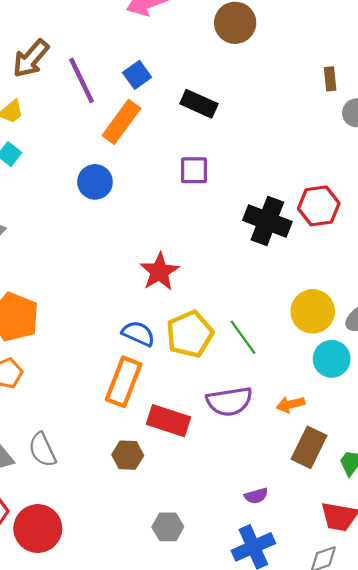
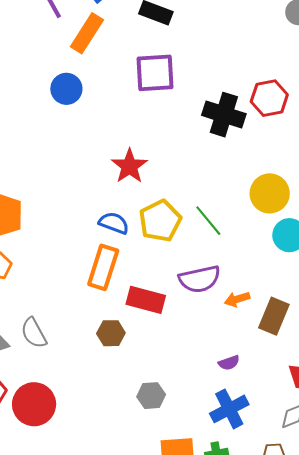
purple square: (194, 170) -> (155, 73), size x1.5
orange arrow: (290, 404) -> (237, 299), moved

